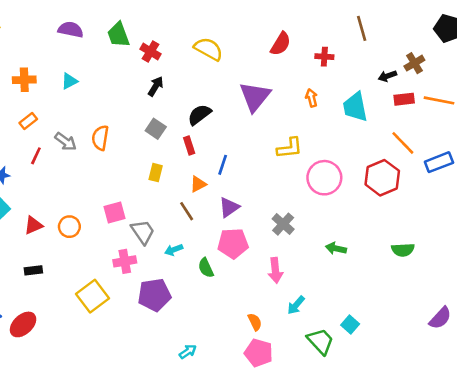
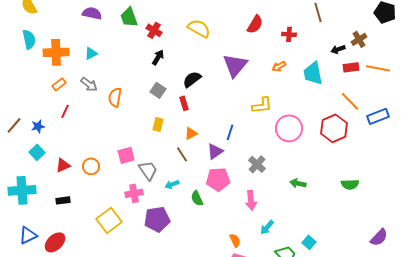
orange cross: (24, 80) -> (56, 52), size x1.4
orange arrow: (311, 98) -> (279, 66), turned -104
gray arrow: (66, 142) -> (89, 84), moved
blue line: (223, 165) -> (230, 132), moved

